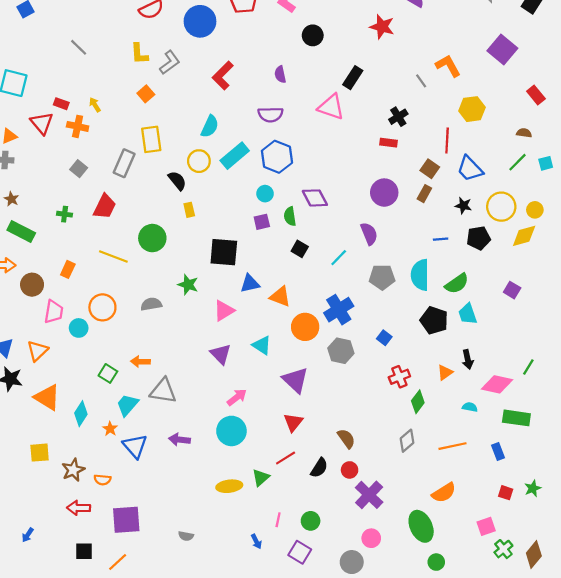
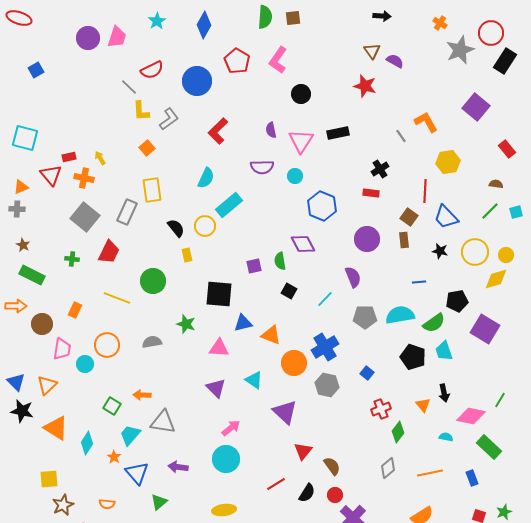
gray line: (79, 47) -> (129, 87), moved
black rectangle: (353, 78) -> (338, 133), turned 45
red rectangle: (61, 104) -> (69, 157), turned -32
pink triangle: (331, 107) -> (301, 141), moved, turned 44
blue hexagon: (277, 157) -> (322, 206), moved
yellow circle: (199, 161) -> (205, 226), moved
gray square: (79, 169) -> (85, 217), size x1.8
cyan circle: (265, 194) -> (295, 176), moved
brown rectangle: (424, 194) -> (404, 240), turned -35
black pentagon: (479, 238) -> (457, 301), moved
cyan semicircle: (420, 275) -> (400, 315), turned 80
purple square: (512, 290) -> (485, 329), size x1.8
pink triangle: (224, 311) -> (219, 348), turned 35
orange triangle: (445, 372) -> (423, 405), turned -35
green rectangle: (516, 418) -> (489, 447), turned 35
red triangle: (293, 422) -> (303, 451), moved
brown star: (73, 470) -> (63, 505), moved
green triangle: (261, 478) -> (159, 502), moved

